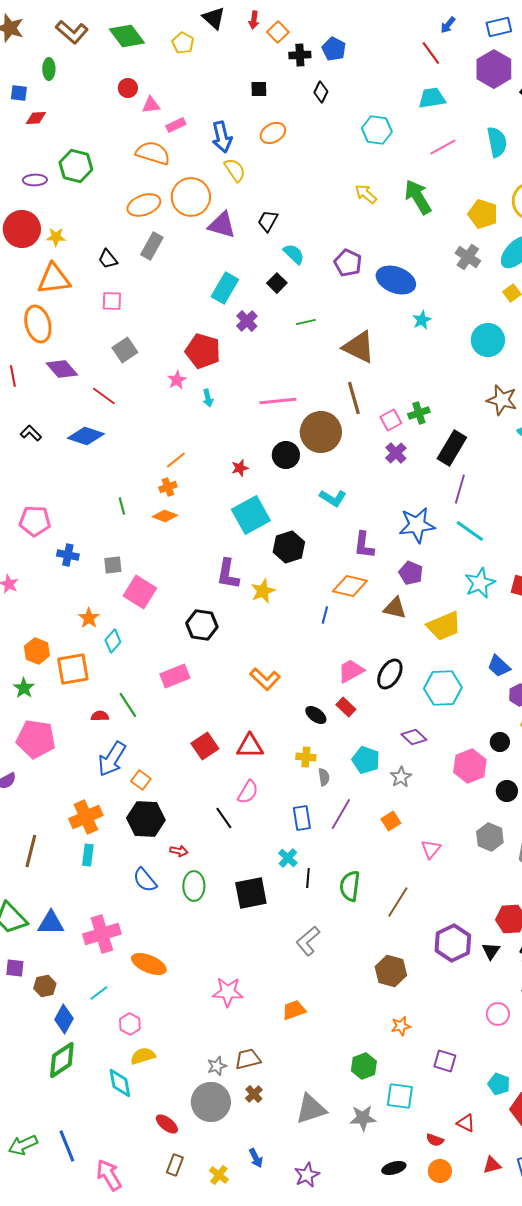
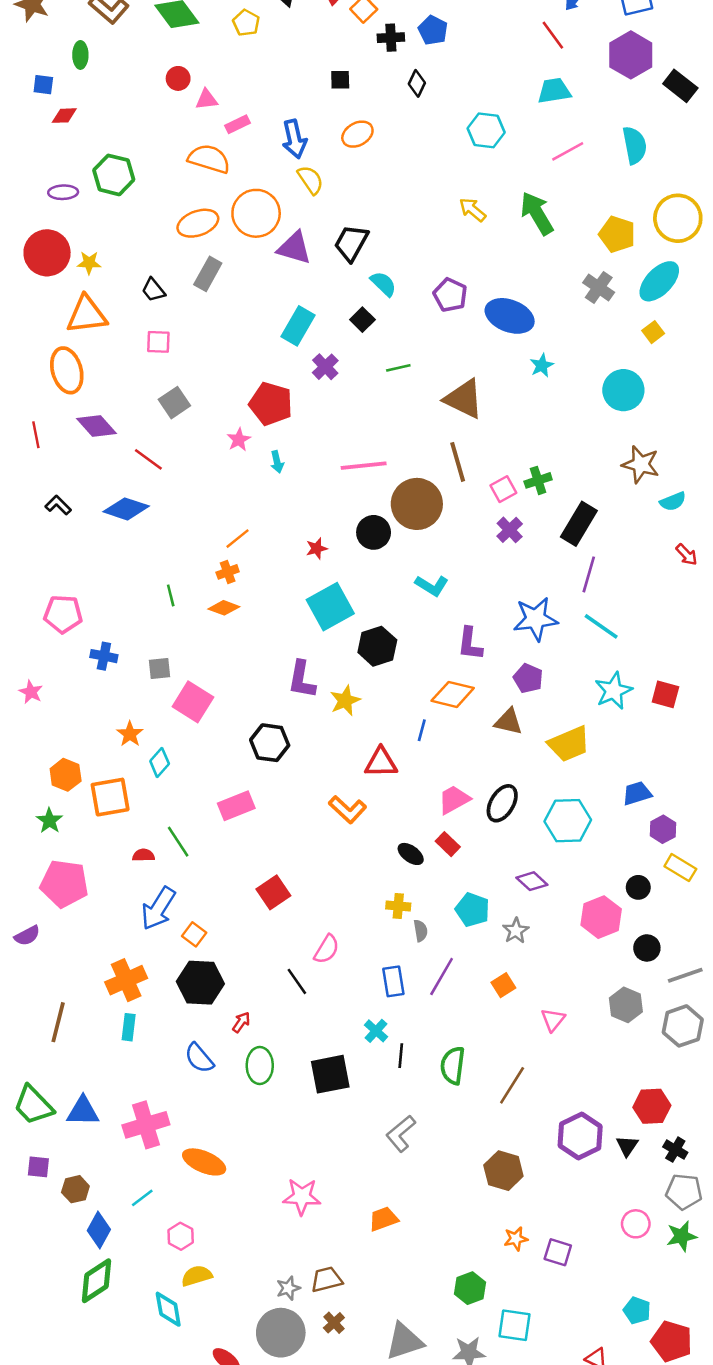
black trapezoid: (268, 221) -> (351, 243), size x1.4
blue trapezoid: (499, 666) -> (637, 793), turned 120
red triangle: (250, 746) -> (381, 762), moved
red arrow: (179, 851) -> (241, 1022), turned -66
purple square: (445, 1061) -> (558, 1252), moved

